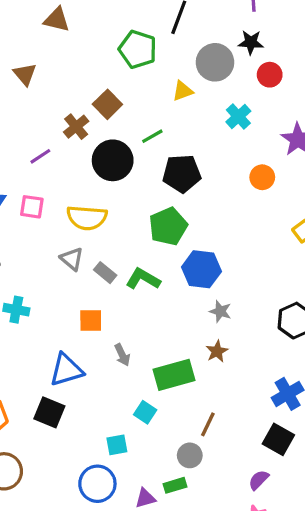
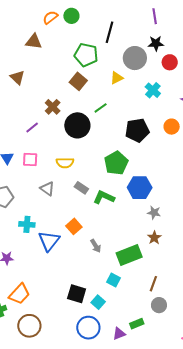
brown square: (107, 104) -> (78, 81), moved
black pentagon: (182, 174) -> (137, 130), moved
yellow semicircle: (87, 218) -> (65, 163), size x0.7
gray triangle: (72, 259) -> (47, 189), moved
gray rectangle: (105, 273) -> (81, 188), moved
orange square: (91, 320) -> (74, 226), turned -35
blue triangle: (66, 370) -> (49, 241), moved, turned -30
black square: (49, 412) -> (77, 294), moved
cyan square: (117, 445) -> (98, 302), turned -32
gray circle: (190, 455) -> (159, 305), moved

